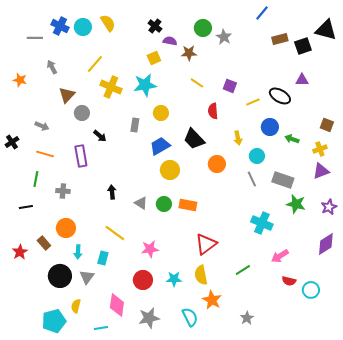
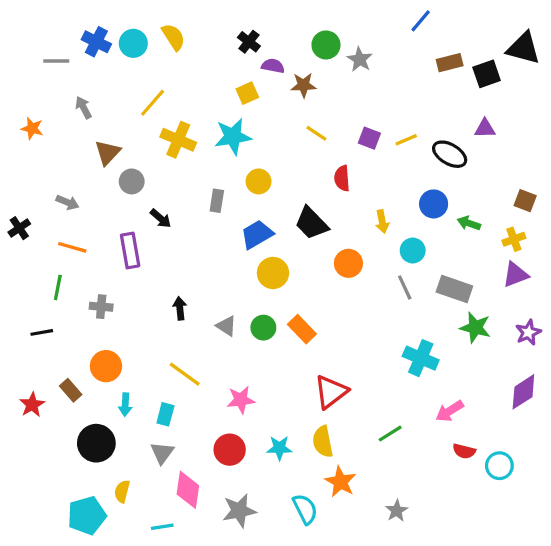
yellow line: (253, 102) -> (406, 140), moved
orange rectangle: (188, 205) -> (302, 329), turned 36
gray triangle: (87, 277) -> (162, 453), moved

